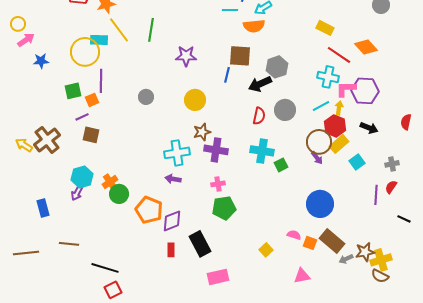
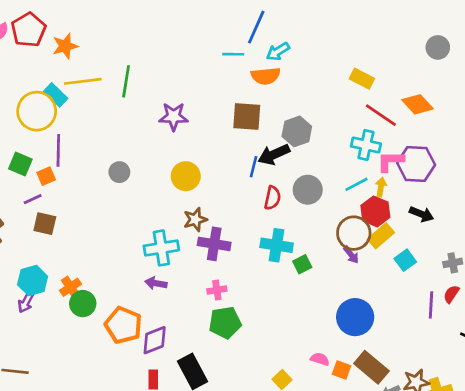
yellow line: (119, 30) -> (83, 81), turned -60
cyan rectangle: (99, 40) -> (56, 95), turned 42
blue line: (227, 75) -> (253, 167), moved
green square: (73, 91) -> (20, 164), turned 36

